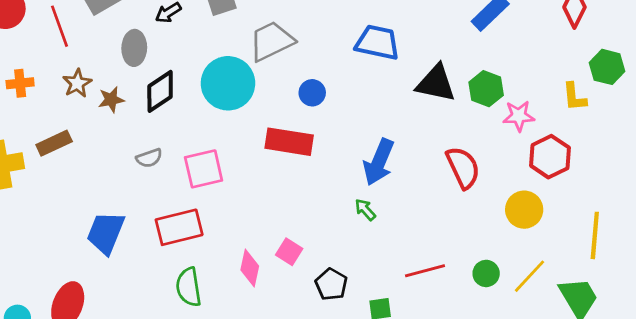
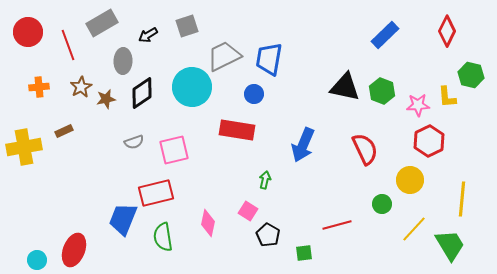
blue trapezoid: (377, 43) -> (269, 59), moved, turned -92
pink star: (519, 116) -> (418, 105), moved
brown rectangle: (54, 143) -> (64, 131), size x0.7
green arrow: (365, 210) -> (265, 180), moved, turned 54
blue trapezoid: (106, 233) -> (123, 219), moved
pink square: (289, 252) -> (248, 211), moved
green circle: (486, 273) -> (382, 204), moved

